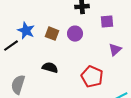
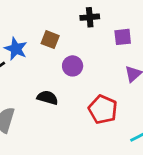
brown square: (52, 34) -> (50, 40), moved
purple circle: (75, 34) -> (73, 66), moved

